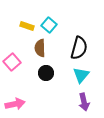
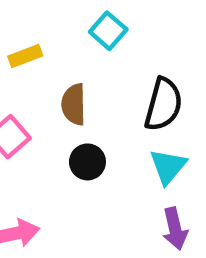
cyan square: (49, 25) -> (108, 31), moved
yellow rectangle: (27, 26) -> (25, 56), moved, turned -40

